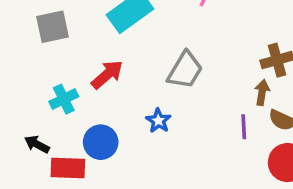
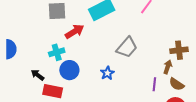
red arrow: (107, 75) -> (75, 31), moved
blue circle: (101, 142) -> (69, 70), moved

